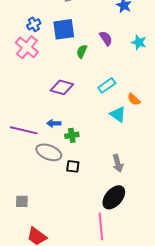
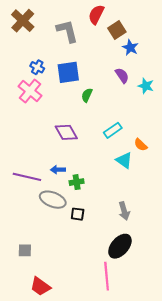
blue cross: (34, 24) -> (37, 67), turned -32
purple semicircle: (106, 38) -> (122, 75), moved
purple diamond: (62, 87) -> (66, 132), turned 45

